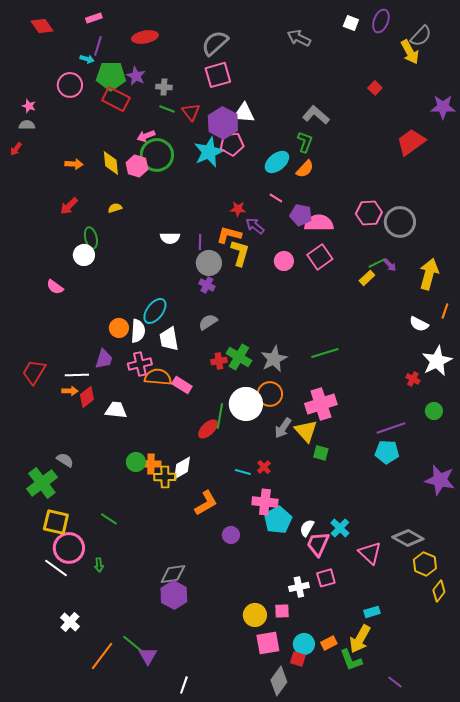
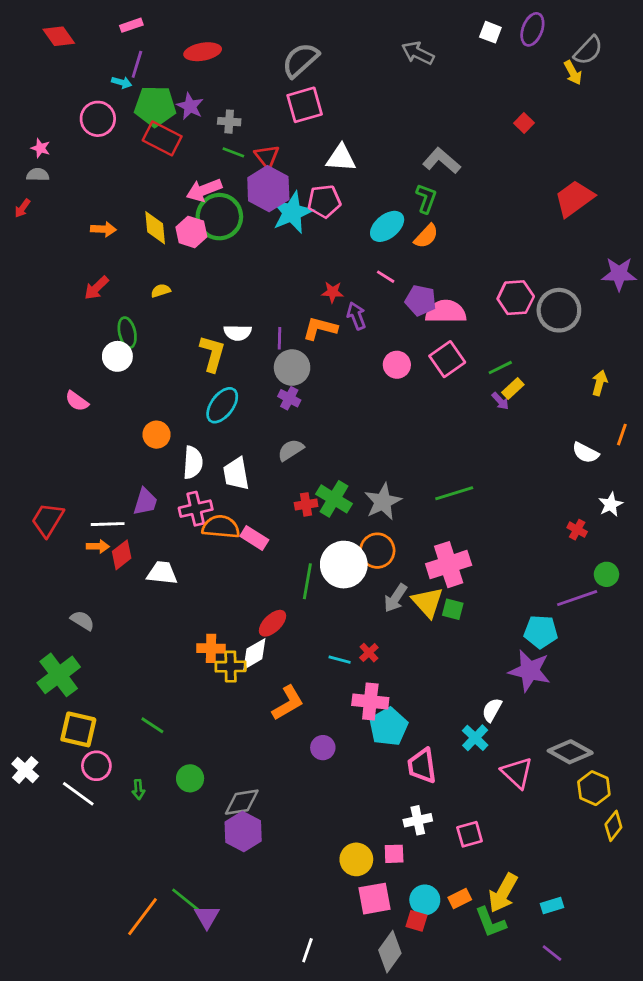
yellow arrow: (410, 52) -> (573, 73), size x0.7
purple star: (443, 107) -> (619, 274), moved
purple hexagon: (223, 123) -> (268, 189), moved
pink arrow: (146, 136) -> (204, 190), size x1.4
purple arrow: (255, 226) -> (356, 316), turned 30
yellow L-shape: (240, 253) -> (212, 354), moved
green line: (377, 263) -> (500, 368), moved
purple arrow: (390, 265) -> (500, 401), moved
yellow arrow: (429, 274) -> (599, 383), size x0.6
cyan ellipse: (155, 311) -> (222, 405), moved
orange circle: (119, 328) -> (157, 435), moved
white star: (437, 361) -> (611, 504), size x0.6
purple line: (391, 428) -> (577, 598), moved
red ellipse: (208, 429) -> (272, 623), moved
green square: (321, 453) -> (453, 609), moved
gray semicircle: (65, 460) -> (82, 620), moved
green circle: (136, 462) -> (190, 778), moved
purple star: (440, 480) -> (530, 671), moved
white semicircle: (307, 528) -> (492, 710), moved
pink trapezoid: (318, 544) -> (422, 766), moved, turned -32
pink circle: (69, 548) -> (96, 766), size x0.7
pink square: (326, 578) -> (470, 834), moved
cyan rectangle: (372, 612) -> (552, 906), moved
white cross: (70, 622) -> (25, 770), moved
white line: (184, 685) -> (307, 950), moved

